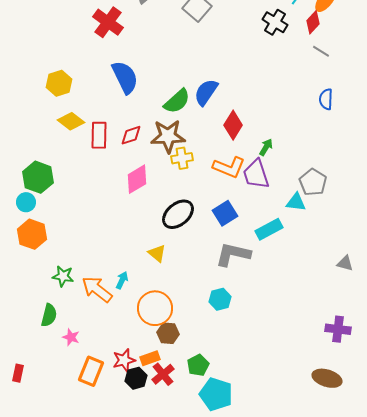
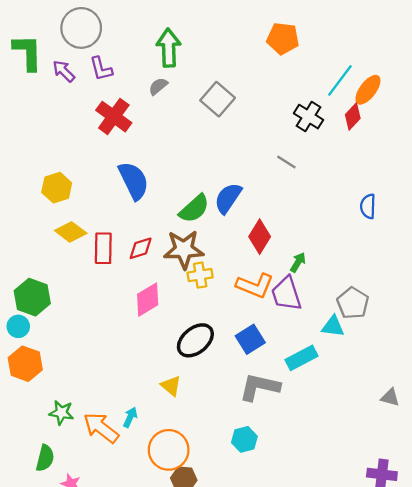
gray line: (321, 51) -> (286, 162), moved

